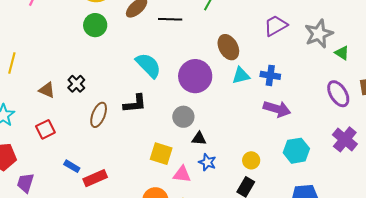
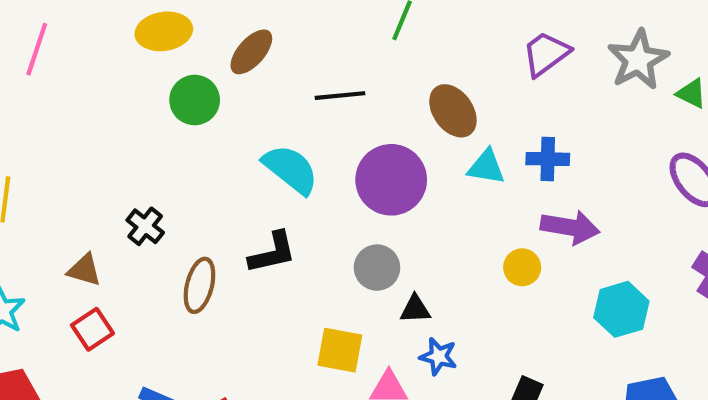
black line: (170, 19) -> (340, 96), moved
green circle: (95, 25) -> (195, 100), moved
cyan triangle: (241, 76) -> (486, 167), turned 30
brown triangle: (47, 90) -> (84, 270), moved
yellow circle: (251, 160) -> (522, 267), moved

